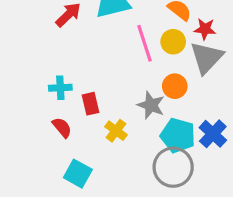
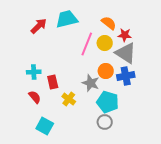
pink line: (145, 43) -> (87, 44), turned 40
gray triangle: (207, 58) -> (126, 53), turned -40
blue cross: (213, 134) -> (126, 76), moved, turned 36
gray circle: (173, 167) -> (105, 122), size x0.6

